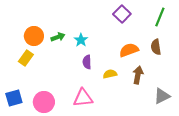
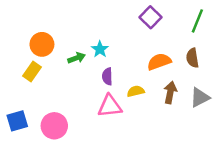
green arrow: (58, 37) -> (76, 58), moved
gray triangle: (162, 96) -> (200, 97), moved
pink triangle: (83, 98) -> (110, 106), moved

